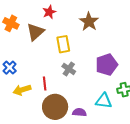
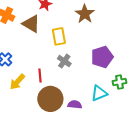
brown triangle: (35, 32) -> (31, 24), turned -48
yellow arrow: (22, 90) -> (17, 82), turned -30
cyan triangle: (104, 101) -> (99, 93), turned -30

